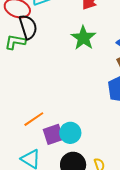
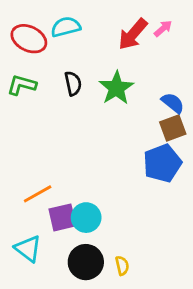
black semicircle: (28, 27) -> (73, 83), moved, size x0.7

